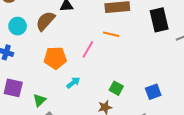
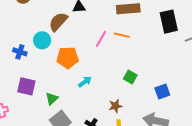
cyan circle: (18, 26) -> (42, 40), moved
pink line: (88, 49) -> (101, 39), moved
green square: (116, 88) -> (130, 77), moved

